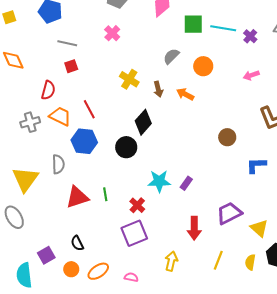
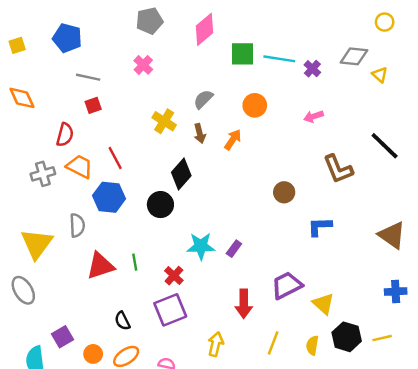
gray semicircle: (171, 56) -> (203, 99), moved
orange arrow: (185, 94) -> (233, 140), turned 96
black semicircle: (77, 243) -> (122, 321), moved

